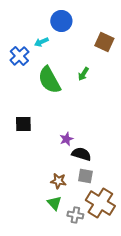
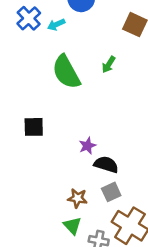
blue cross: (19, 56) -> (29, 18), moved
gray square: (85, 176) -> (111, 192), turned -35

